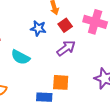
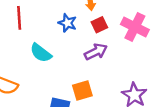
orange square: (61, 82) -> (82, 91), turned -30

